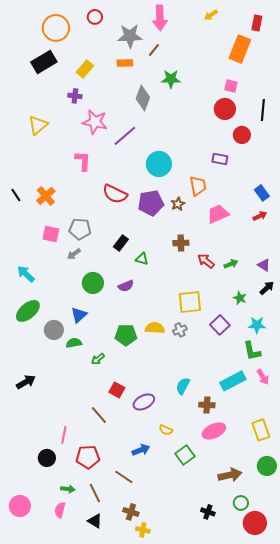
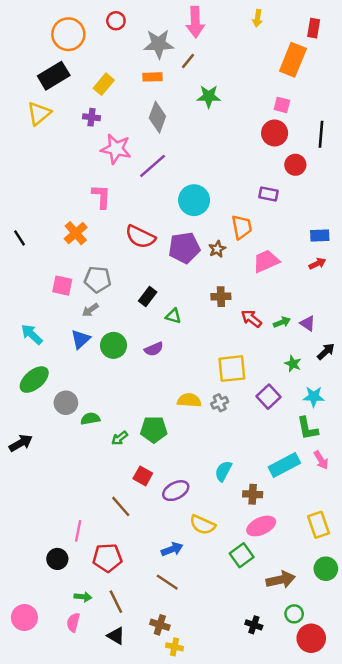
yellow arrow: (211, 15) -> (258, 18), turned -48
gray diamond: (143, 98) -> (157, 117), moved
yellow triangle: (38, 125) -> (39, 113), moved
blue rectangle: (262, 193) -> (320, 236), turned -56
orange cross: (46, 196) -> (76, 233), moved
purple triangle: (264, 265) -> (308, 323), moved
blue triangle: (79, 315) -> (81, 339), moved
green pentagon: (126, 335) -> (154, 430), moved
black arrow: (26, 382) -> (21, 443), moved
yellow semicircle: (166, 430) -> (203, 525), size x1.5
green square: (185, 455) -> (242, 555), moved
brown line: (124, 477) -> (167, 582), moved

